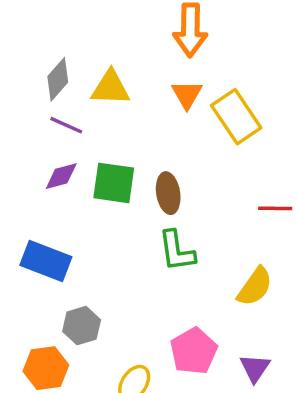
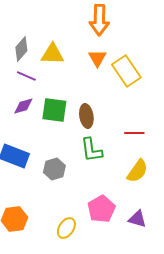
red line: (275, 208) -> (134, 133), moved
gray hexagon: (82, 326) -> (54, 169), moved
purple triangle: (255, 368) -> (137, 219), turned -48

